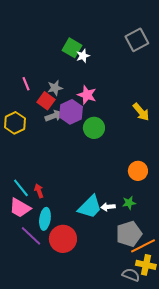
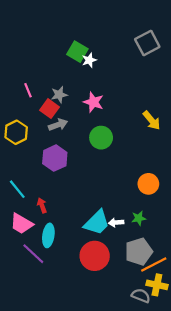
purple hexagon: (71, 112) -> (55, 158), moved
cyan line: (21, 188) -> (17, 189), moved
red circle: (63, 239) -> (95, 256), moved

